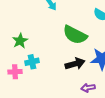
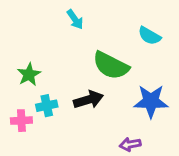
black arrow: (75, 64) -> (88, 100), moved

